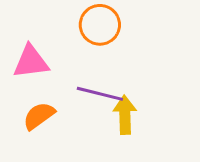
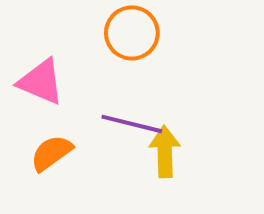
pink triangle: (31, 62) -> (41, 82), turned 30

